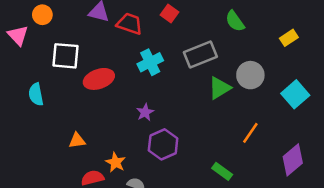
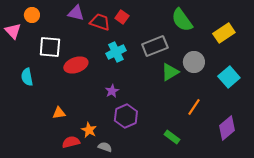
red square: (169, 13) -> (122, 17), moved
green semicircle: (235, 21) -> (182, 20), size x1.4
yellow rectangle: (289, 38) -> (224, 33), size x1.5

